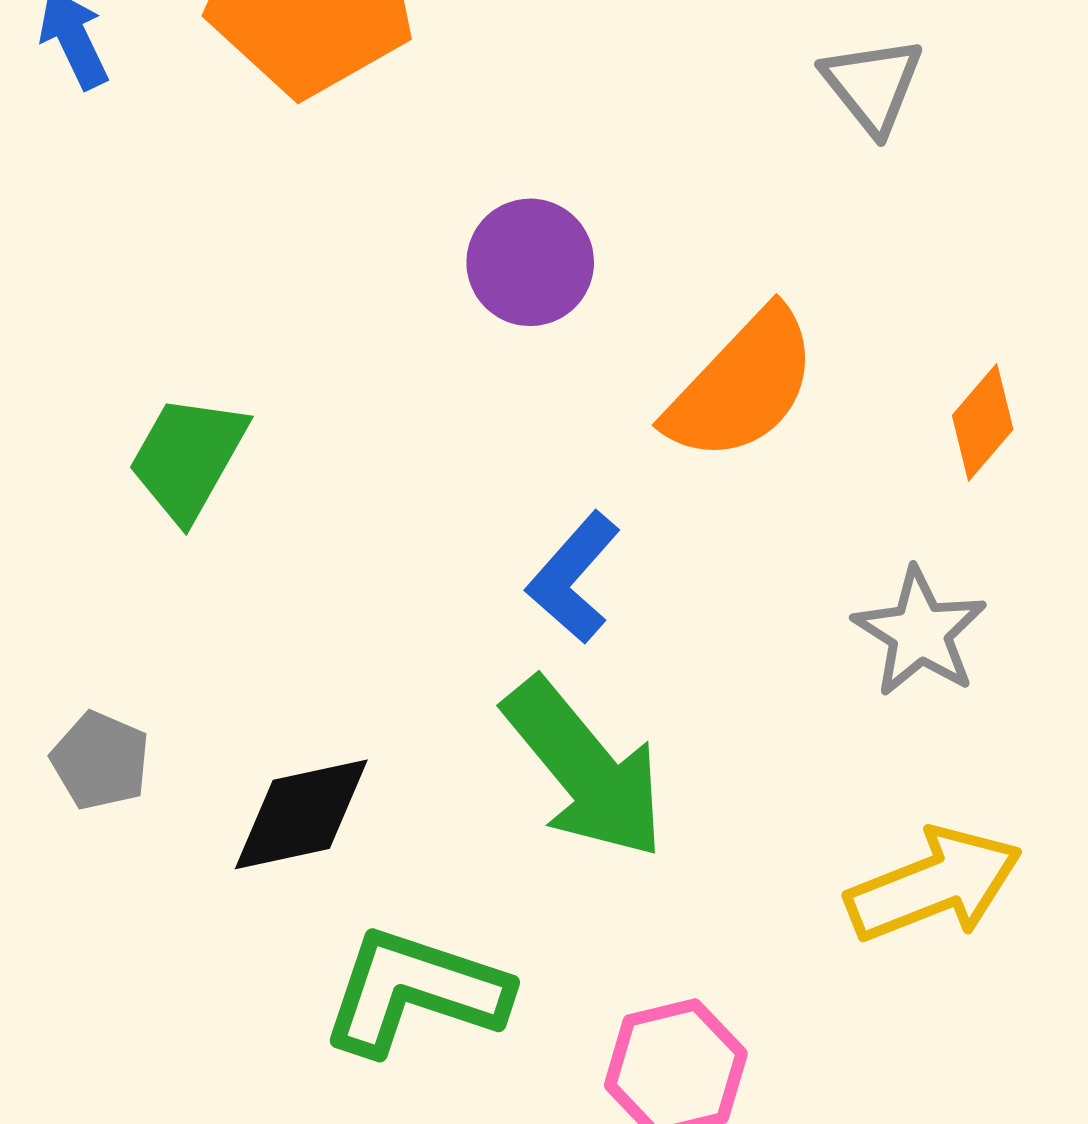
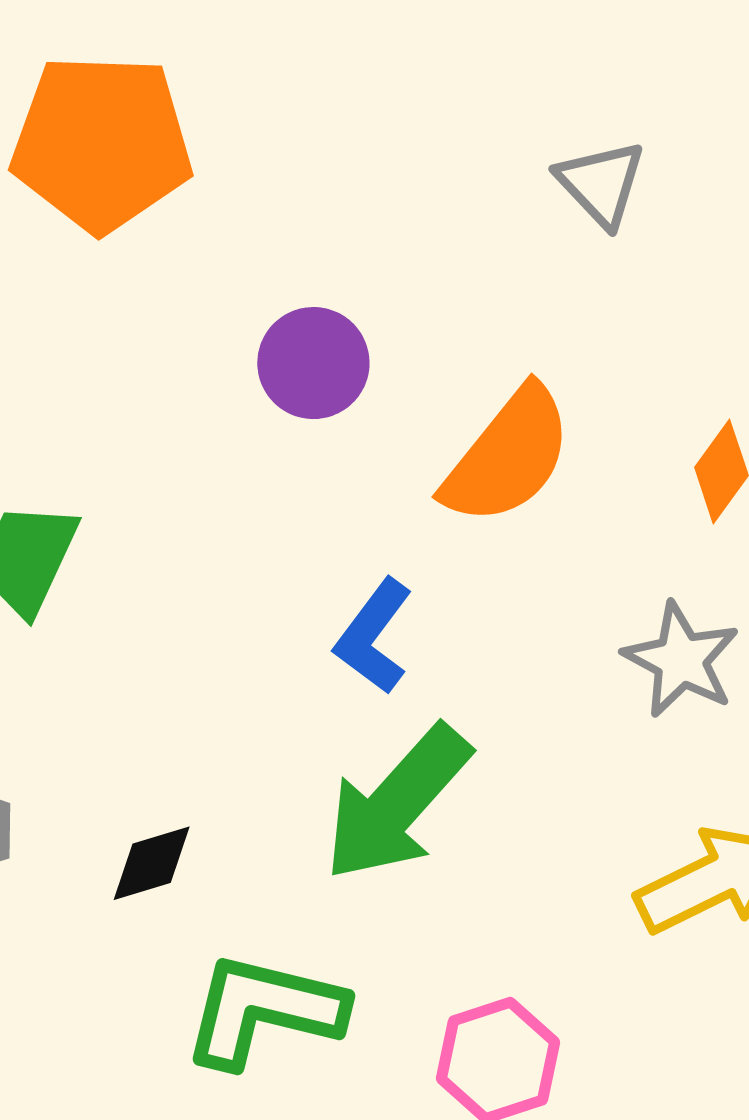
green arrow: (585, 769) -> (397, 803), turned 86
black diamond: (301, 814) -> (152, 863), size x0.7

